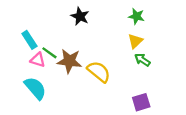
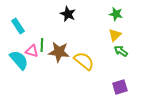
cyan rectangle: (29, 40) -> (18, 26), moved
green line: (49, 53) -> (42, 45), turned 56
cyan semicircle: (35, 88) -> (19, 60), moved

